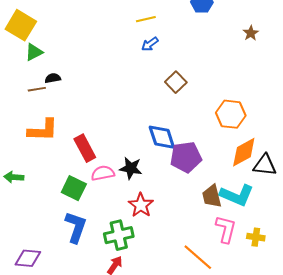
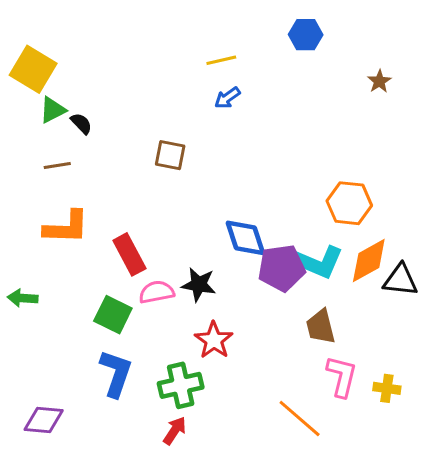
black semicircle: (53, 78) -> (81, 123), moved, turned 56
brown square: (176, 82) -> (170, 155), moved, turned -35
cyan L-shape: (237, 195) -> (318, 262), moved

